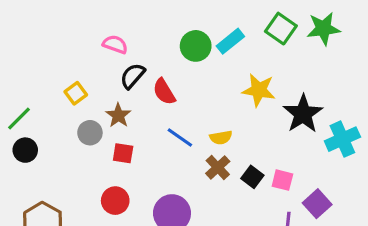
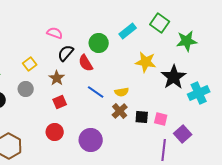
green star: (323, 29) -> (187, 41), moved
green circle: (196, 46) -> (99, 43), moved
gray circle: (90, 133) -> (26, 89), moved
red square: (123, 153) -> (60, 102), turned -32
black square: (252, 177) -> (142, 117), turned -32

